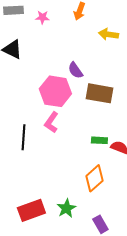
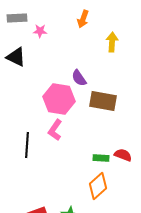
pink star: (42, 17) -> (40, 31), moved
yellow arrow: (108, 34) -> (112, 42), turned 84
green rectangle: (99, 140) -> (101, 158), moved

